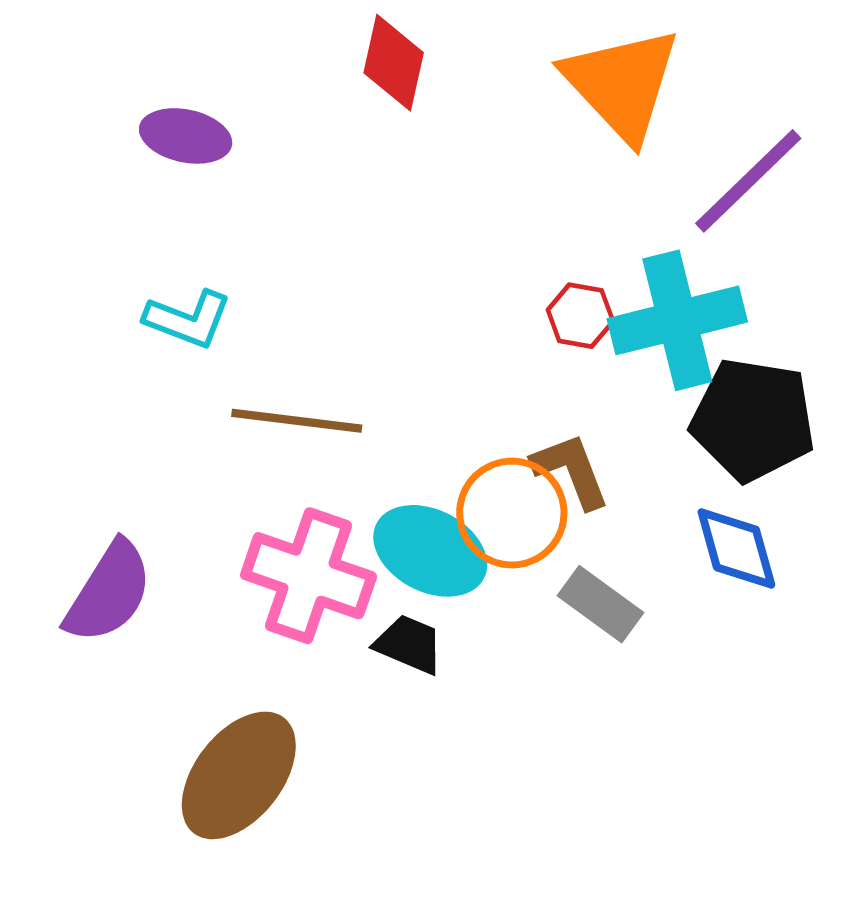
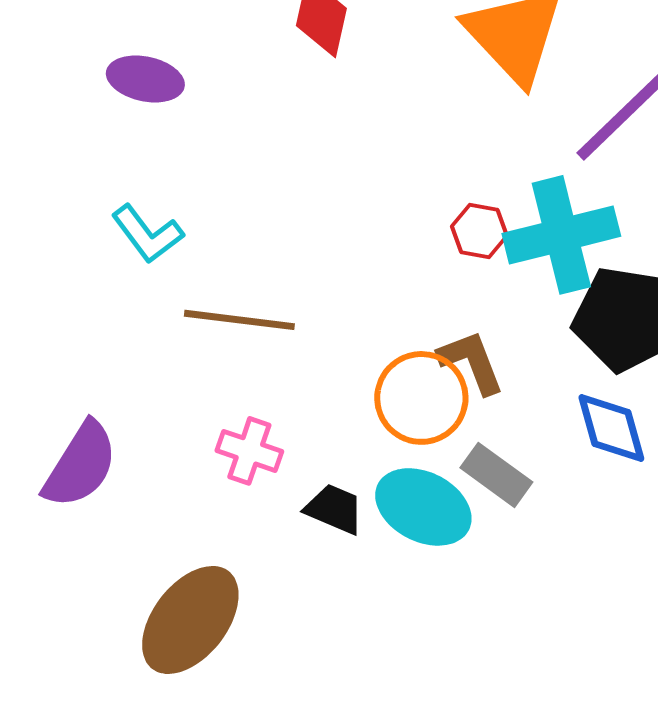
cyan L-shape: (188, 319) -> (147, 234), turned 32
cyan ellipse: (430, 551) -> (423, 507), moved
pink cross: (309, 576) -> (249, 451), size x0.6

